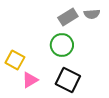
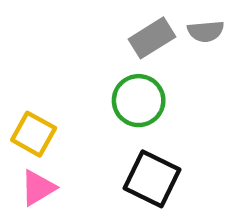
pink triangle: (30, 80) -> (38, 188), moved

